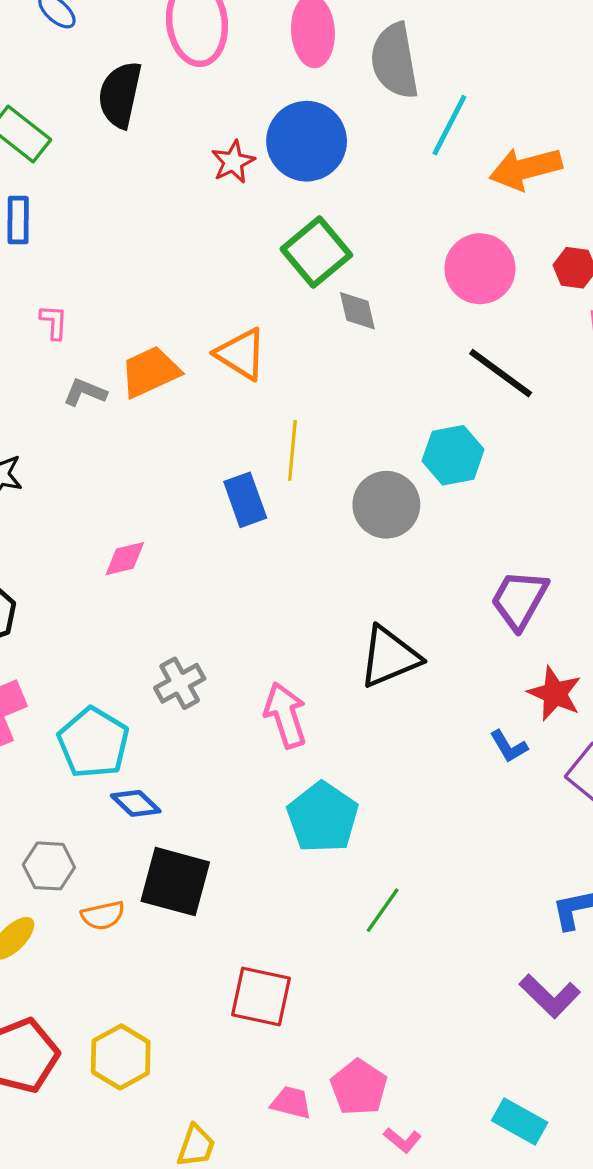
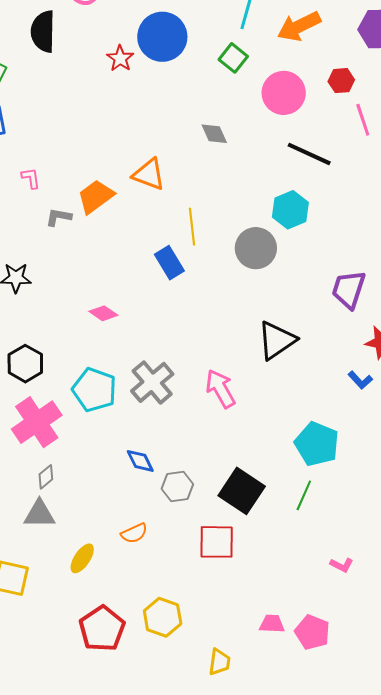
green square: (316, 252) -> (233, 58), moved, size x0.7
pink diamond: (125, 559) -> (103, 313), turned 60
gray cross: (180, 683) -> (152, 382), size x1.4
cyan pentagon: (93, 743) -> (94, 390), moved
blue diamond: (136, 803) -> (140, 461), turned 32
cyan pentagon: (323, 817) -> (317, 444), moved
gray hexagon: (49, 866) -> (177, 486), moved
black square: (175, 882) -> (242, 491), moved, turned 30
red square: (261, 997) -> (217, 542), moved
pink pentagon: (359, 1087) -> (312, 632), moved
pink L-shape: (402, 1140) -> (342, 565), moved

